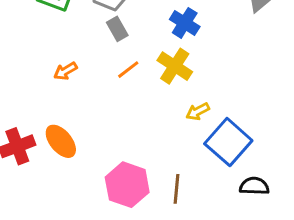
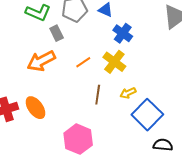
gray rectangle: (117, 29) -> (57, 33), moved
orange arrow: (65, 71) -> (41, 61), size x1.8
brown line: (176, 189) -> (98, 95), moved

